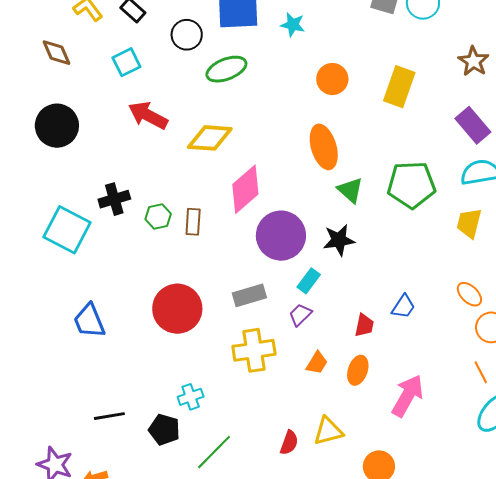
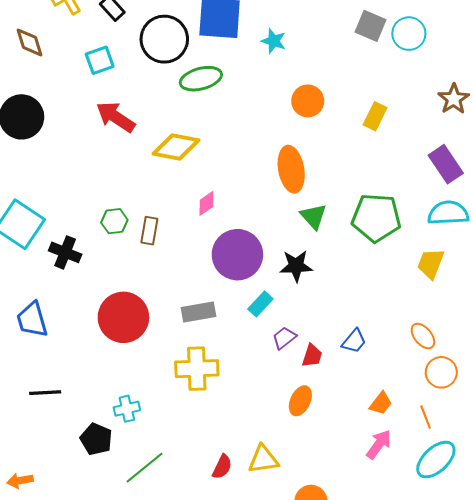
black circle: (187, 35) -> (164, 39), size x1.5
yellow rectangle: (399, 87) -> (375, 116), size x0.7
pink diamond: (245, 189) -> (206, 203), size x0.5
black cross: (114, 199) -> (65, 252), moved, turned 32
purple trapezoid: (300, 315) -> (284, 338), moved
orange trapezoid: (317, 363) -> (381, 403), moved
pink arrow: (408, 396) -> (379, 444), moved, size x0.7
black line: (109, 416) -> (45, 393), moved

